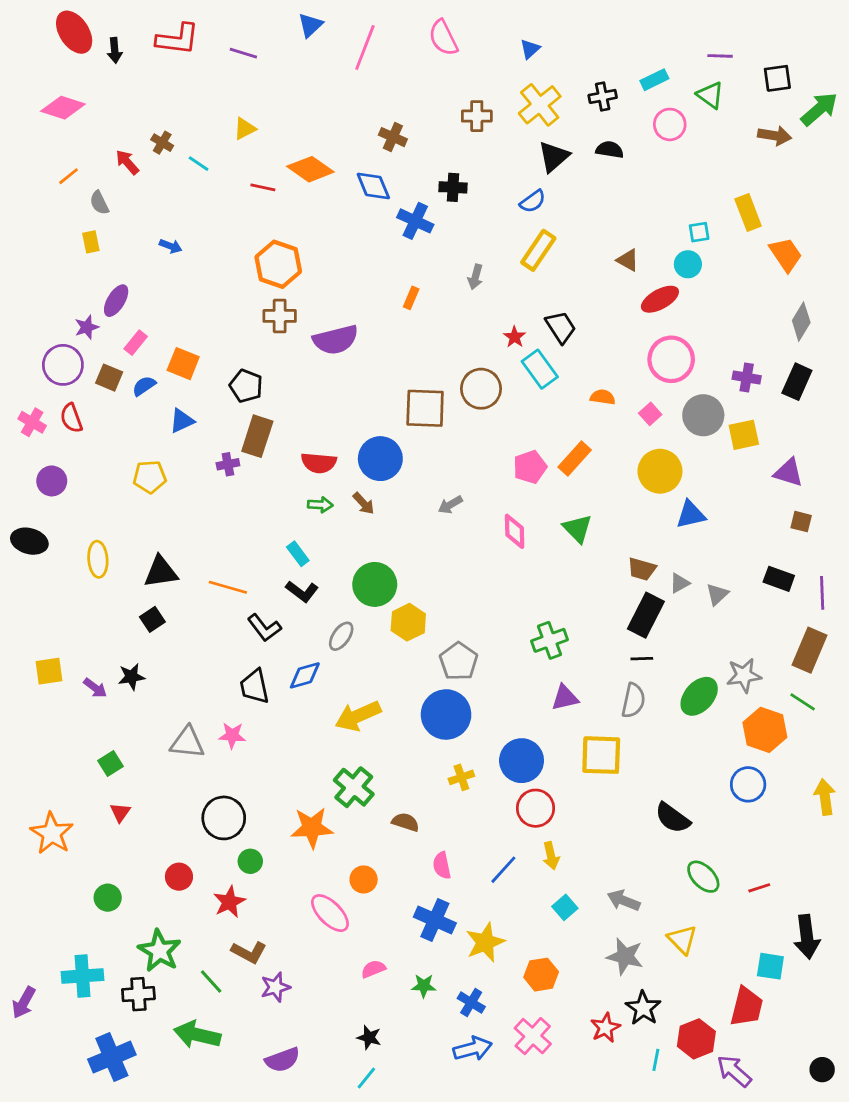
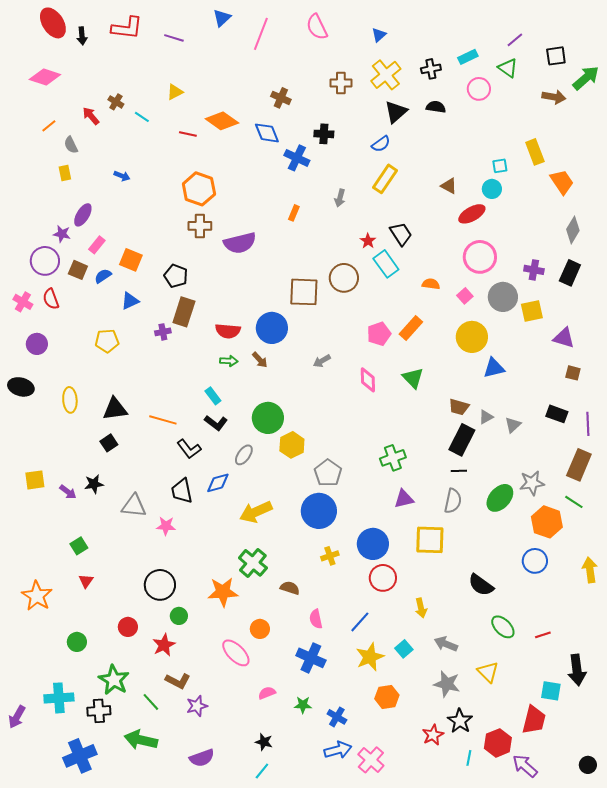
purple line: (720, 56) -> (515, 40), turned -42
purple star: (87, 327) -> (62, 234), turned 30
gray triangle: (187, 742) -> (134, 506), moved
yellow arrow: (551, 856) -> (421, 608), moved
yellow star: (485, 942) -> (370, 657), moved
pink cross: (533, 1036) -> (371, 760), moved

